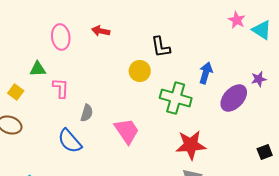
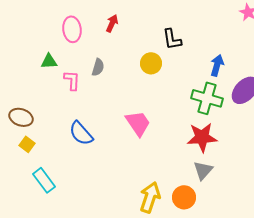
red arrow: (101, 31) -> (112, 23), turned 102
yellow square: (16, 92) -> (27, 144), moved
green cross: (176, 98) -> (207, 98), moved
gray semicircle: (87, 113) -> (98, 67), moved

